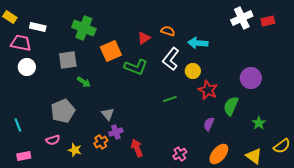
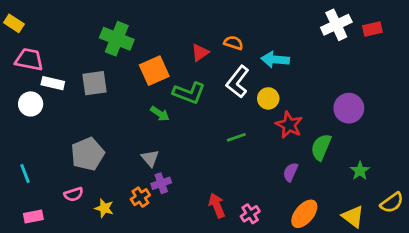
white rectangle: (38, 27) -> (53, 83), moved
white circle: (27, 67) -> (31, 104), moved
green arrow: (84, 82) -> (160, 114), moved
red arrow: (137, 148) -> (217, 205), moved

